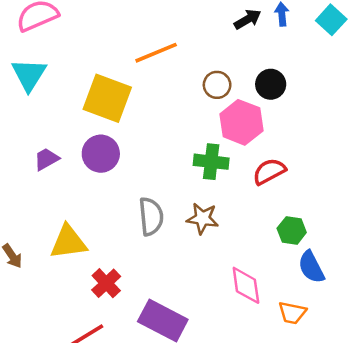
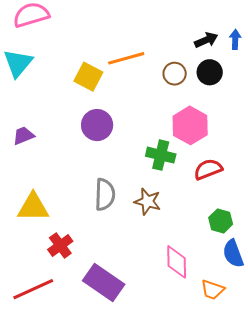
black circle: (271, 84) -> (210, 72), moved
brown circle: (217, 85) -> (175, 74), moved
yellow square: (107, 98) -> (88, 77), moved, size x0.7
purple circle: (101, 154) -> (97, 125), moved

